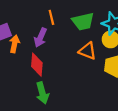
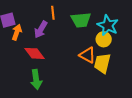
orange triangle: (87, 51) -> (87, 55), moved
red diamond: (37, 65) -> (34, 53), turned -50

